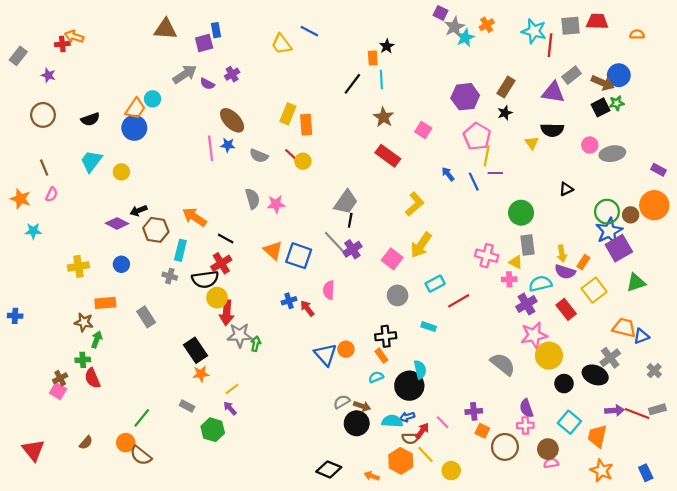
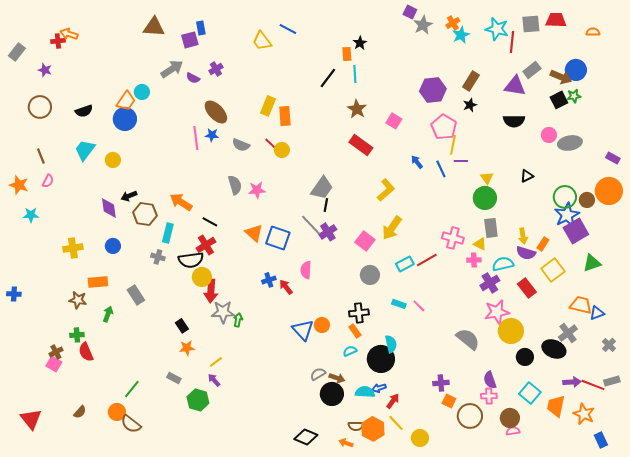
cyan star: (465, 38) -> (461, 35), moved
yellow triangle: (532, 143) -> (487, 178), moved
purple diamond: (117, 223) -> (109, 208), turned 55
red line: (459, 301) -> (427, 260), moved
green arrow: (97, 339) -> (108, 314), moved
black rectangle: (196, 350) -> (182, 326), size x0.6
pink line: (443, 422) -> (419, 306), moved
brown semicircle: (410, 438) -> (356, 426), moved
orange star: (602, 471) -> (584, 414), moved

